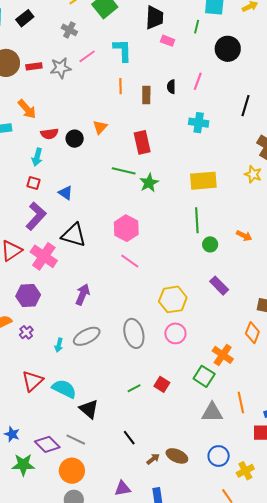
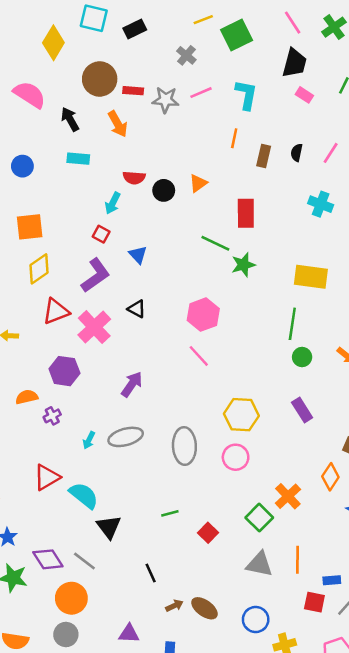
orange arrow: (27, 109) -> (118, 124), moved
black triangle: (74, 235) -> (137, 309), size x0.6
red square: (162, 384) -> (208, 533), moved

